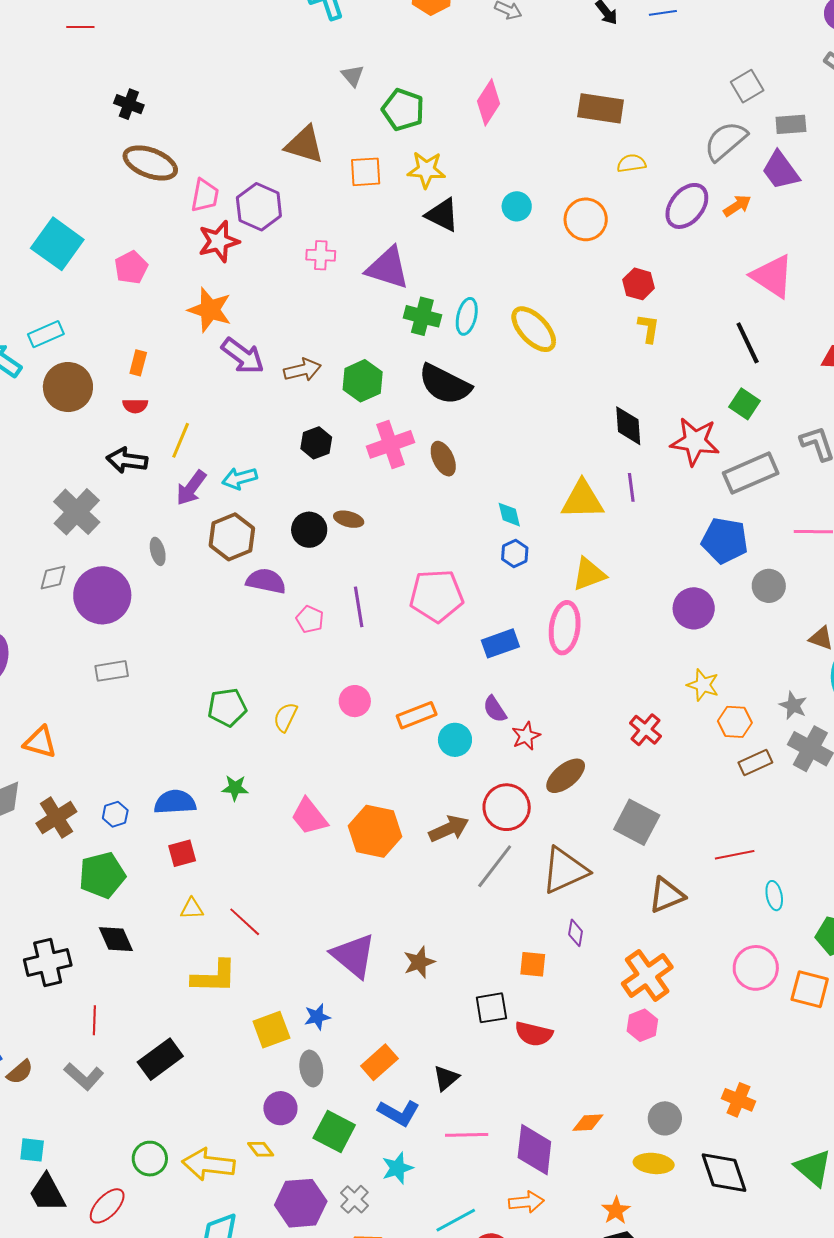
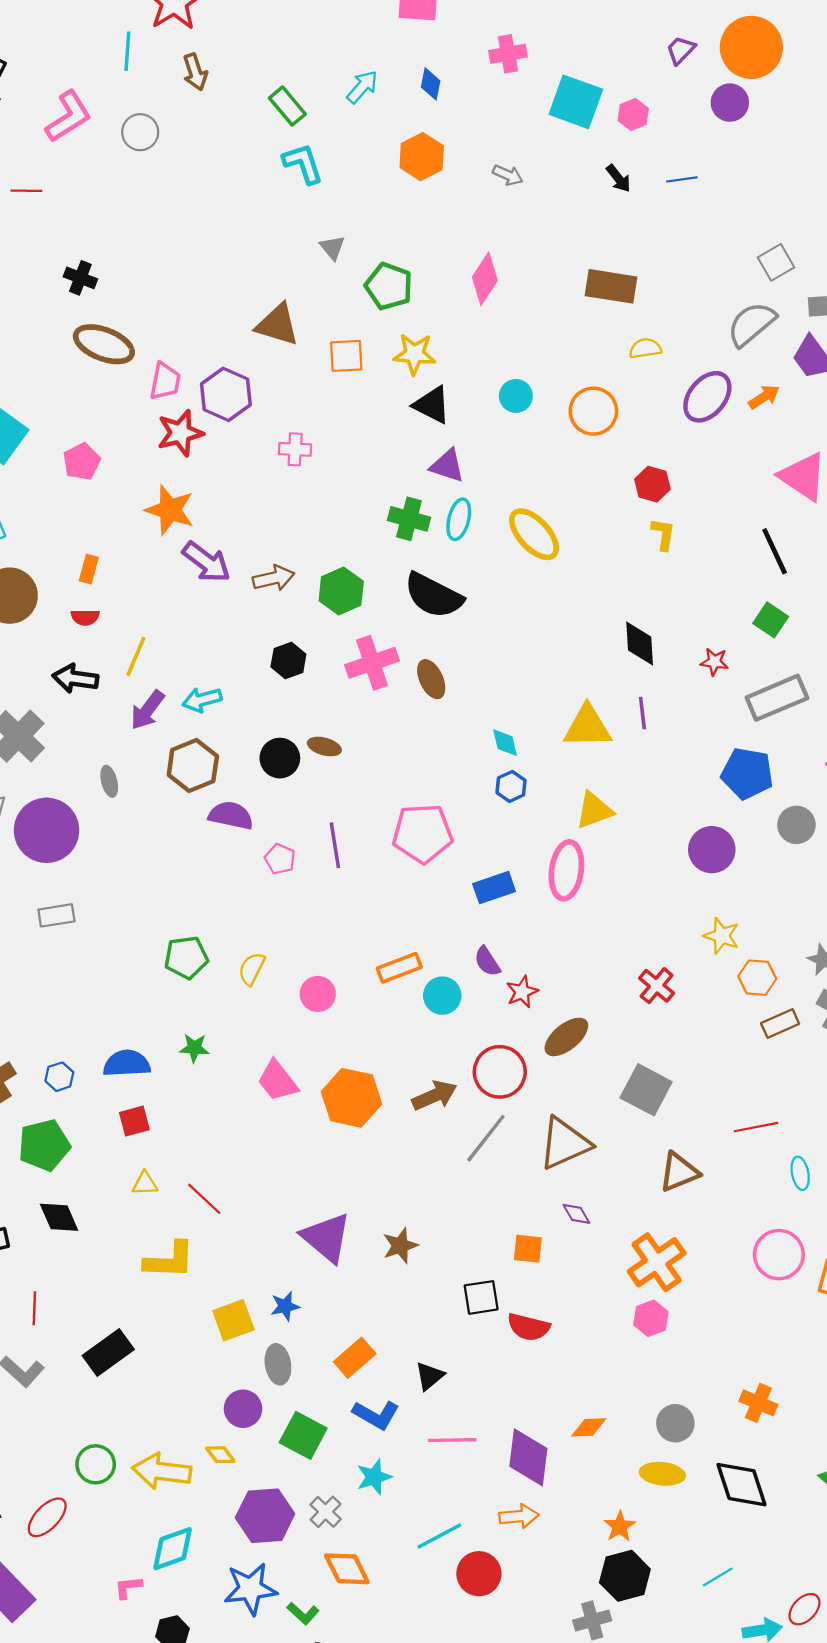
purple triangle: (388, 268) -> (447, 466), moved, size x0.7
red star: (695, 441) -> (714, 662), size x0.5
pink circle: (355, 701) -> (318, 994), moved
purple diamond: (576, 933) -> (576, 1214), turned -40

